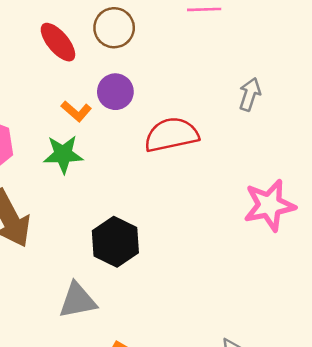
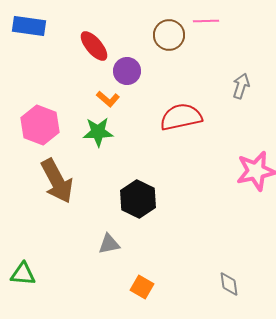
brown circle: (114, 28) -> (169, 35), moved
purple circle: (115, 92) -> (127, 71), moved
gray triangle: (78, 300) -> (109, 244), size x0.7

